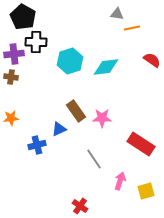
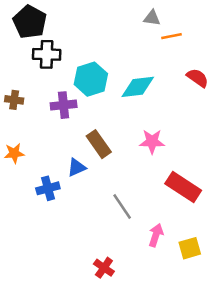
purple cross: (14, 54) -> (64, 105), moved
pink star: (102, 118) -> (152, 142), moved

